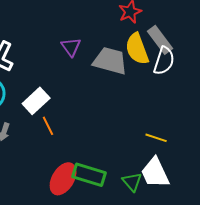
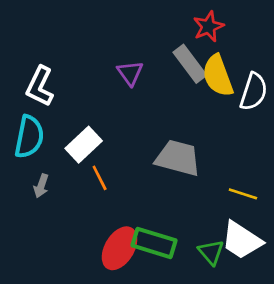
gray rectangle: (160, 40) -> (190, 64), moved
gray trapezoid: (110, 61) -> (178, 158), moved
white trapezoid: (155, 173) -> (242, 240), turned -32

